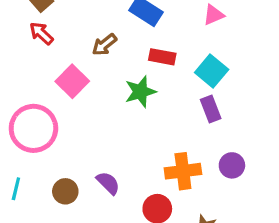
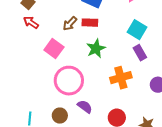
red rectangle: (162, 57) -> (90, 23), moved
pink circle: (33, 128) -> (69, 81), moved
orange cross: (183, 171) -> (121, 78), moved

